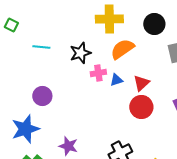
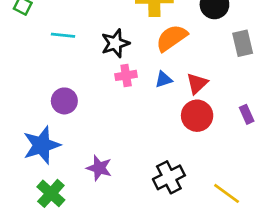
pink cross: (98, 73) -> (126, 75), moved

